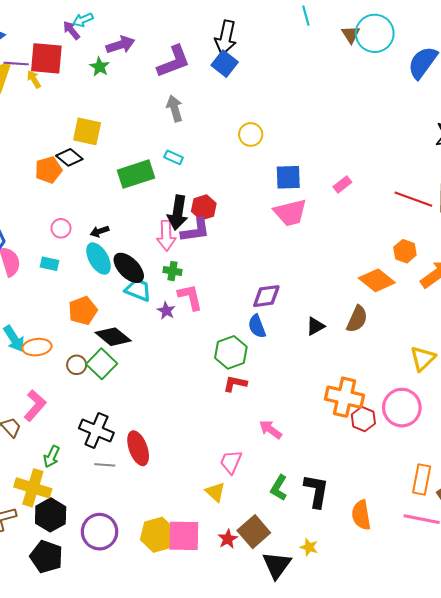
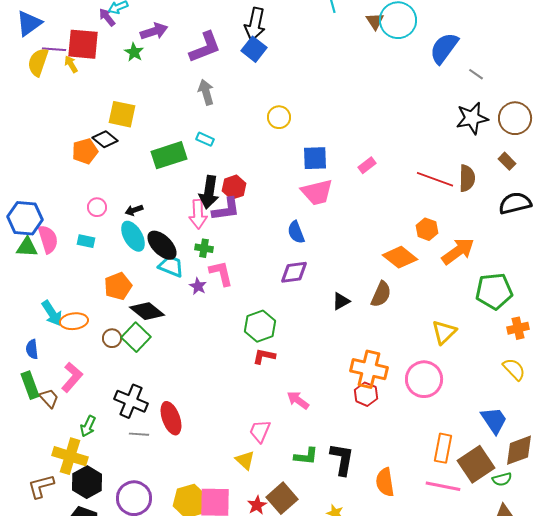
blue semicircle: (257, 326) -> (296, 232), moved
red hexagon: (363, 419) -> (366, 394), moved
green L-shape: (279, 488) -> (306, 456), turned -115

